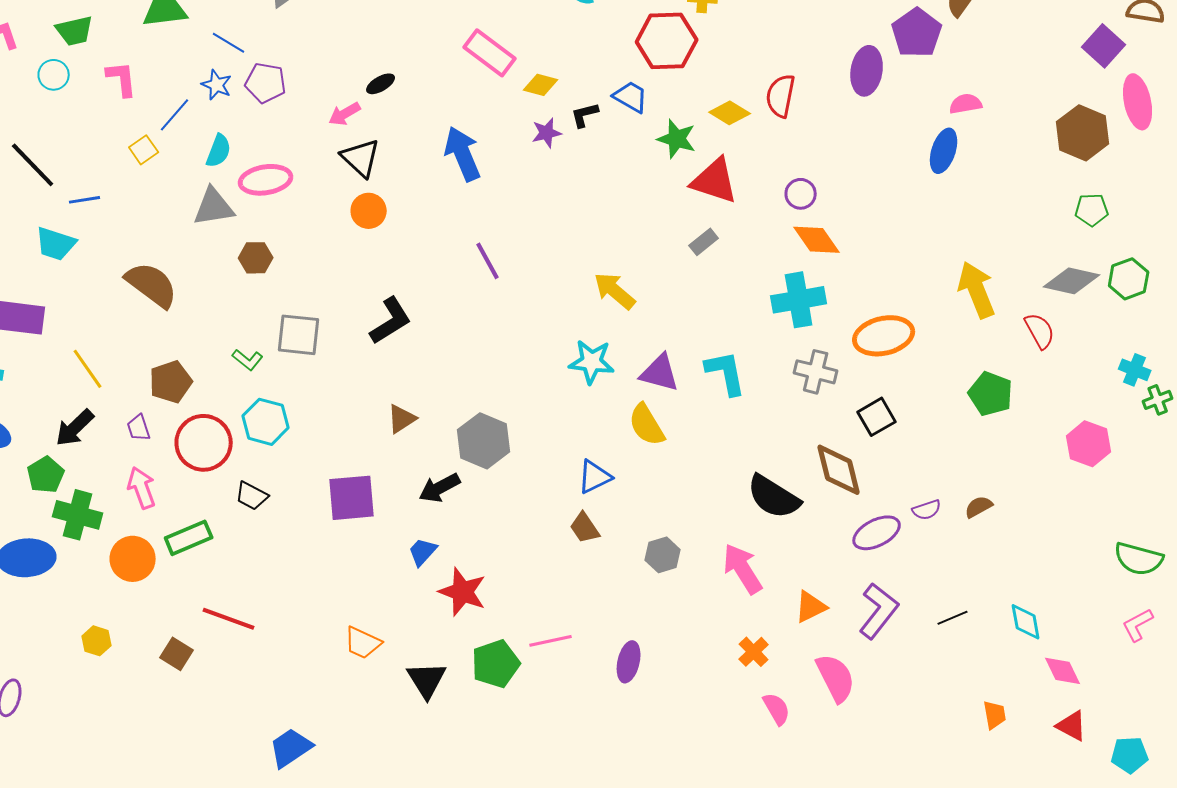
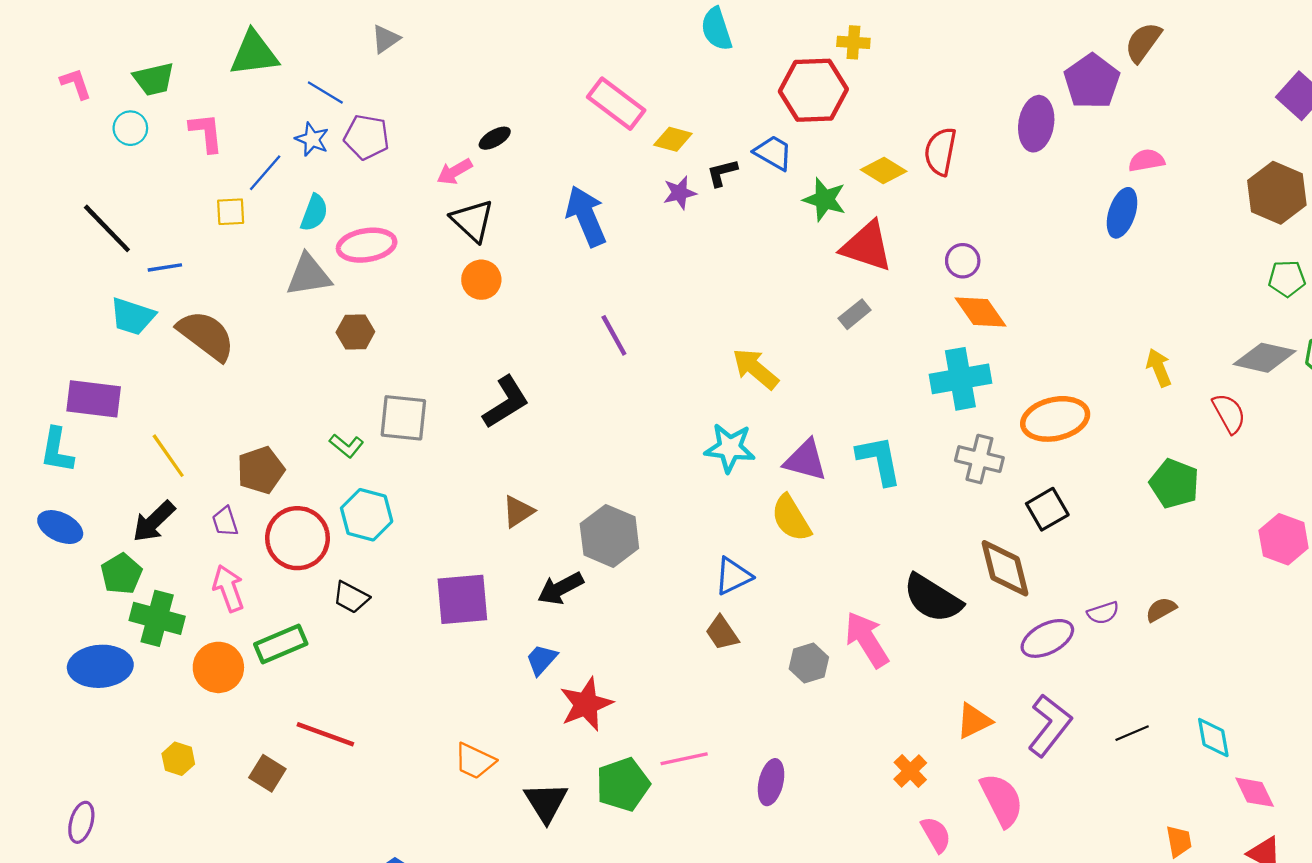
yellow square: (144, 150) -> (231, 212), turned 32
brown semicircle: (152, 285) -> (206, 335), moved
yellow arrow: (977, 290) -> (1159, 368), size x0.6
pink arrow: (743, 569) -> (867, 640), moved
red star: (463, 592) -> (586, 704), turned 30

